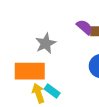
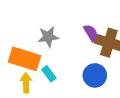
cyan rectangle: (52, 91) -> (49, 74), moved

